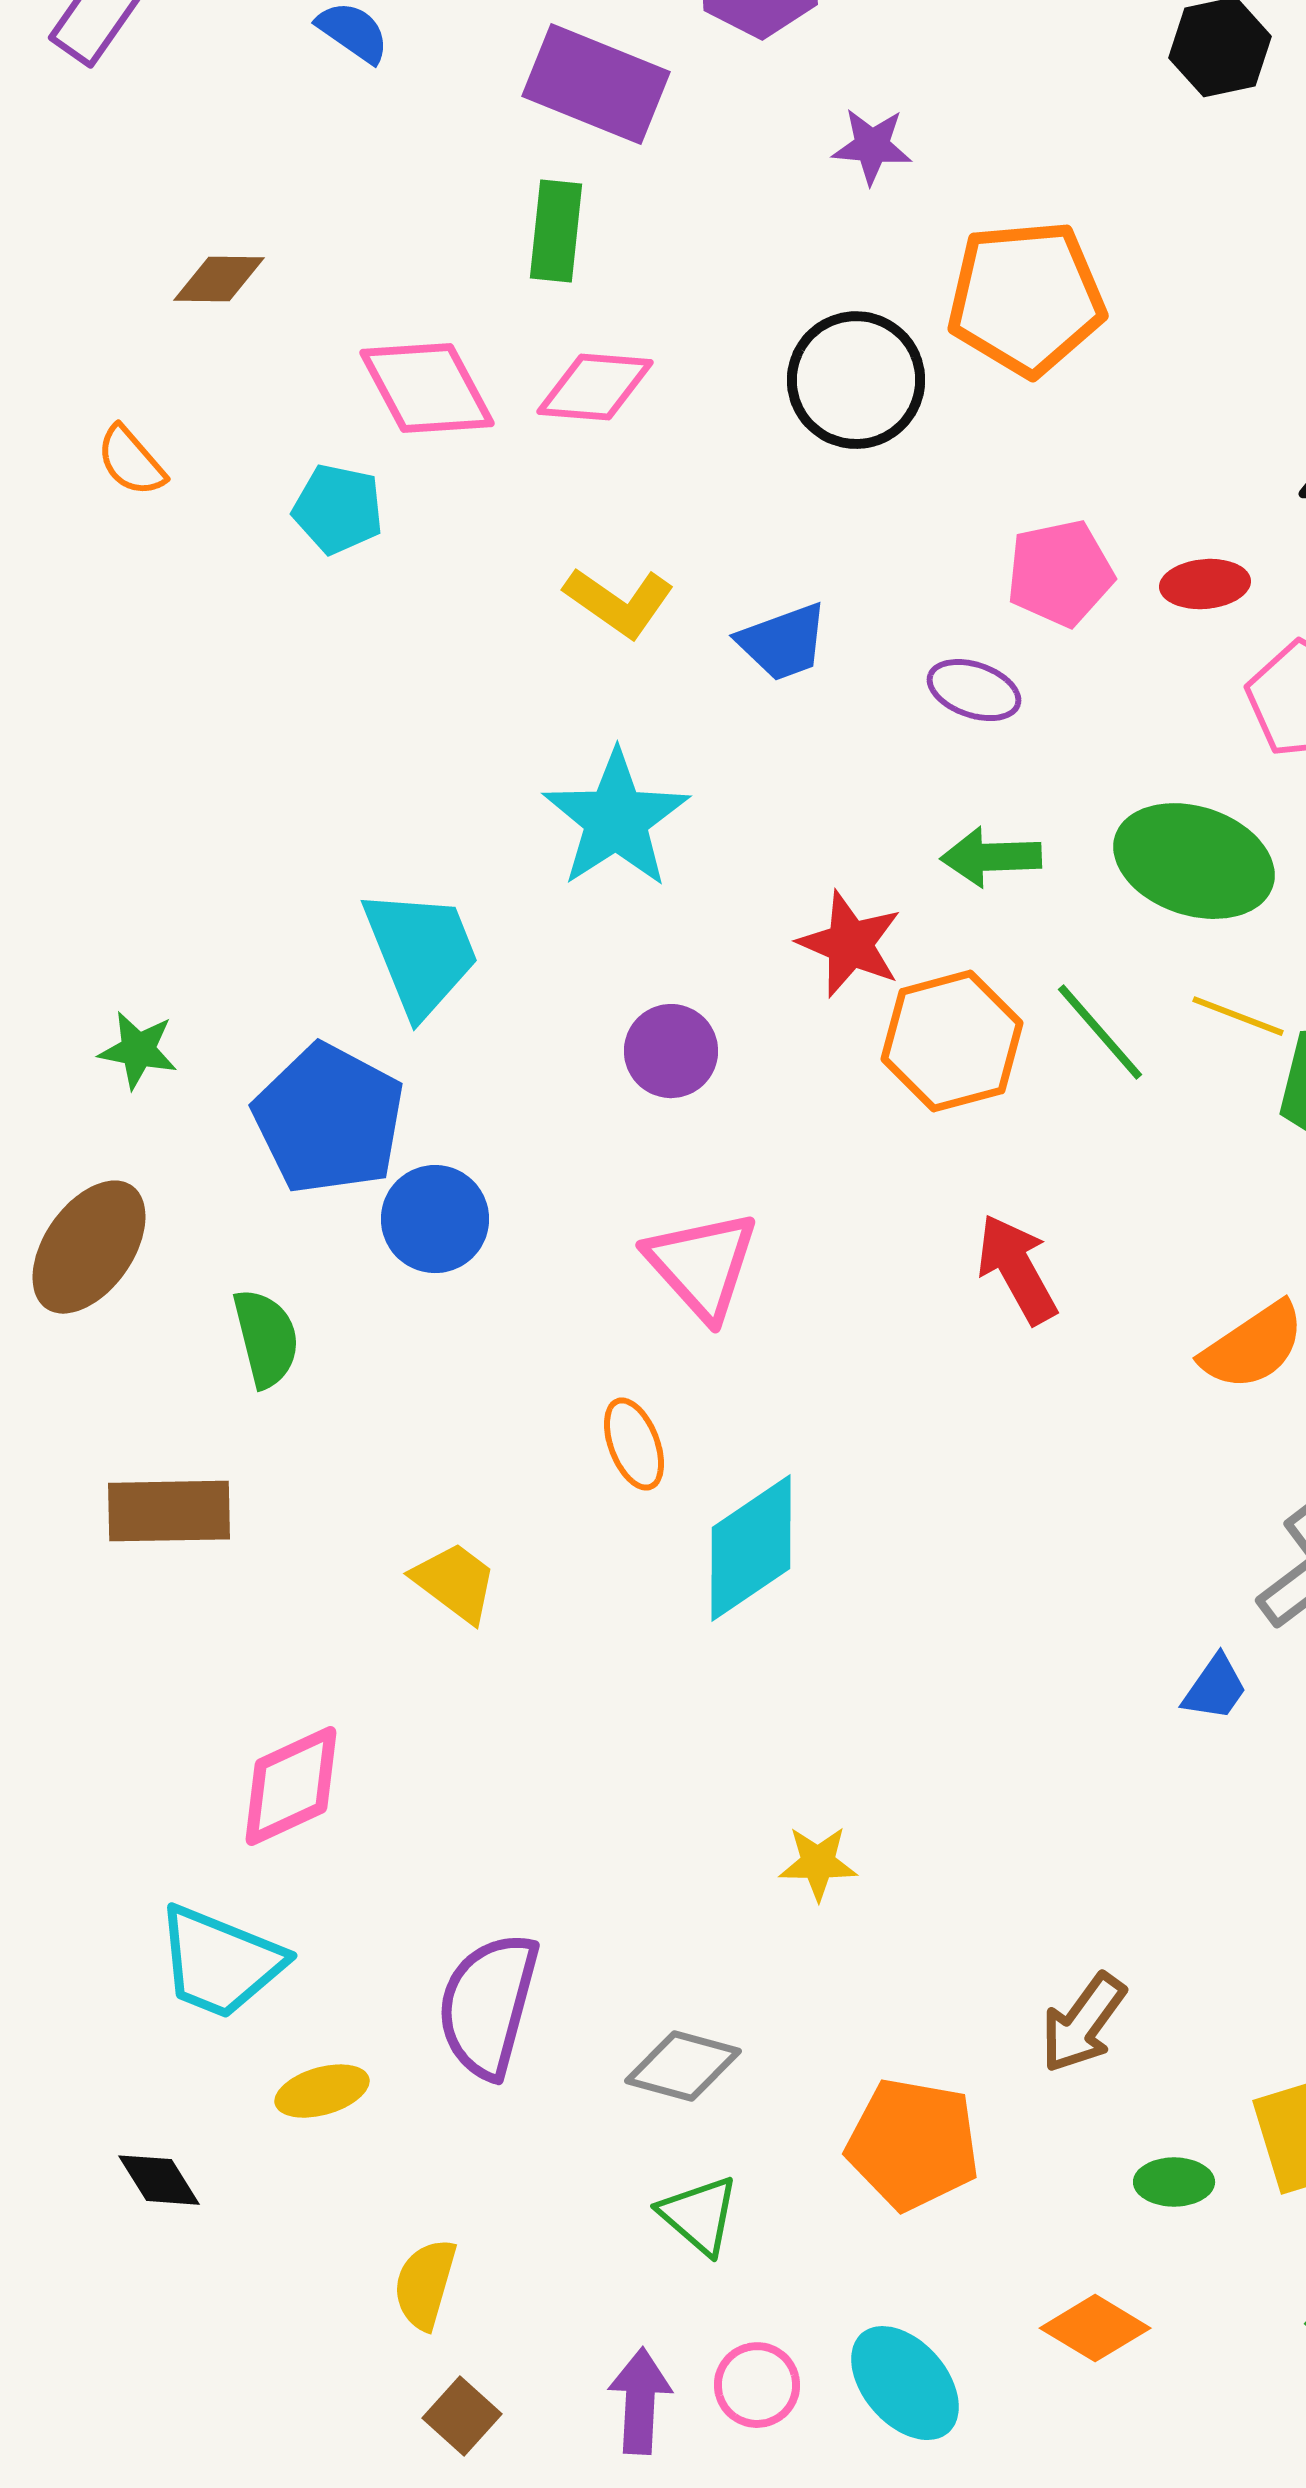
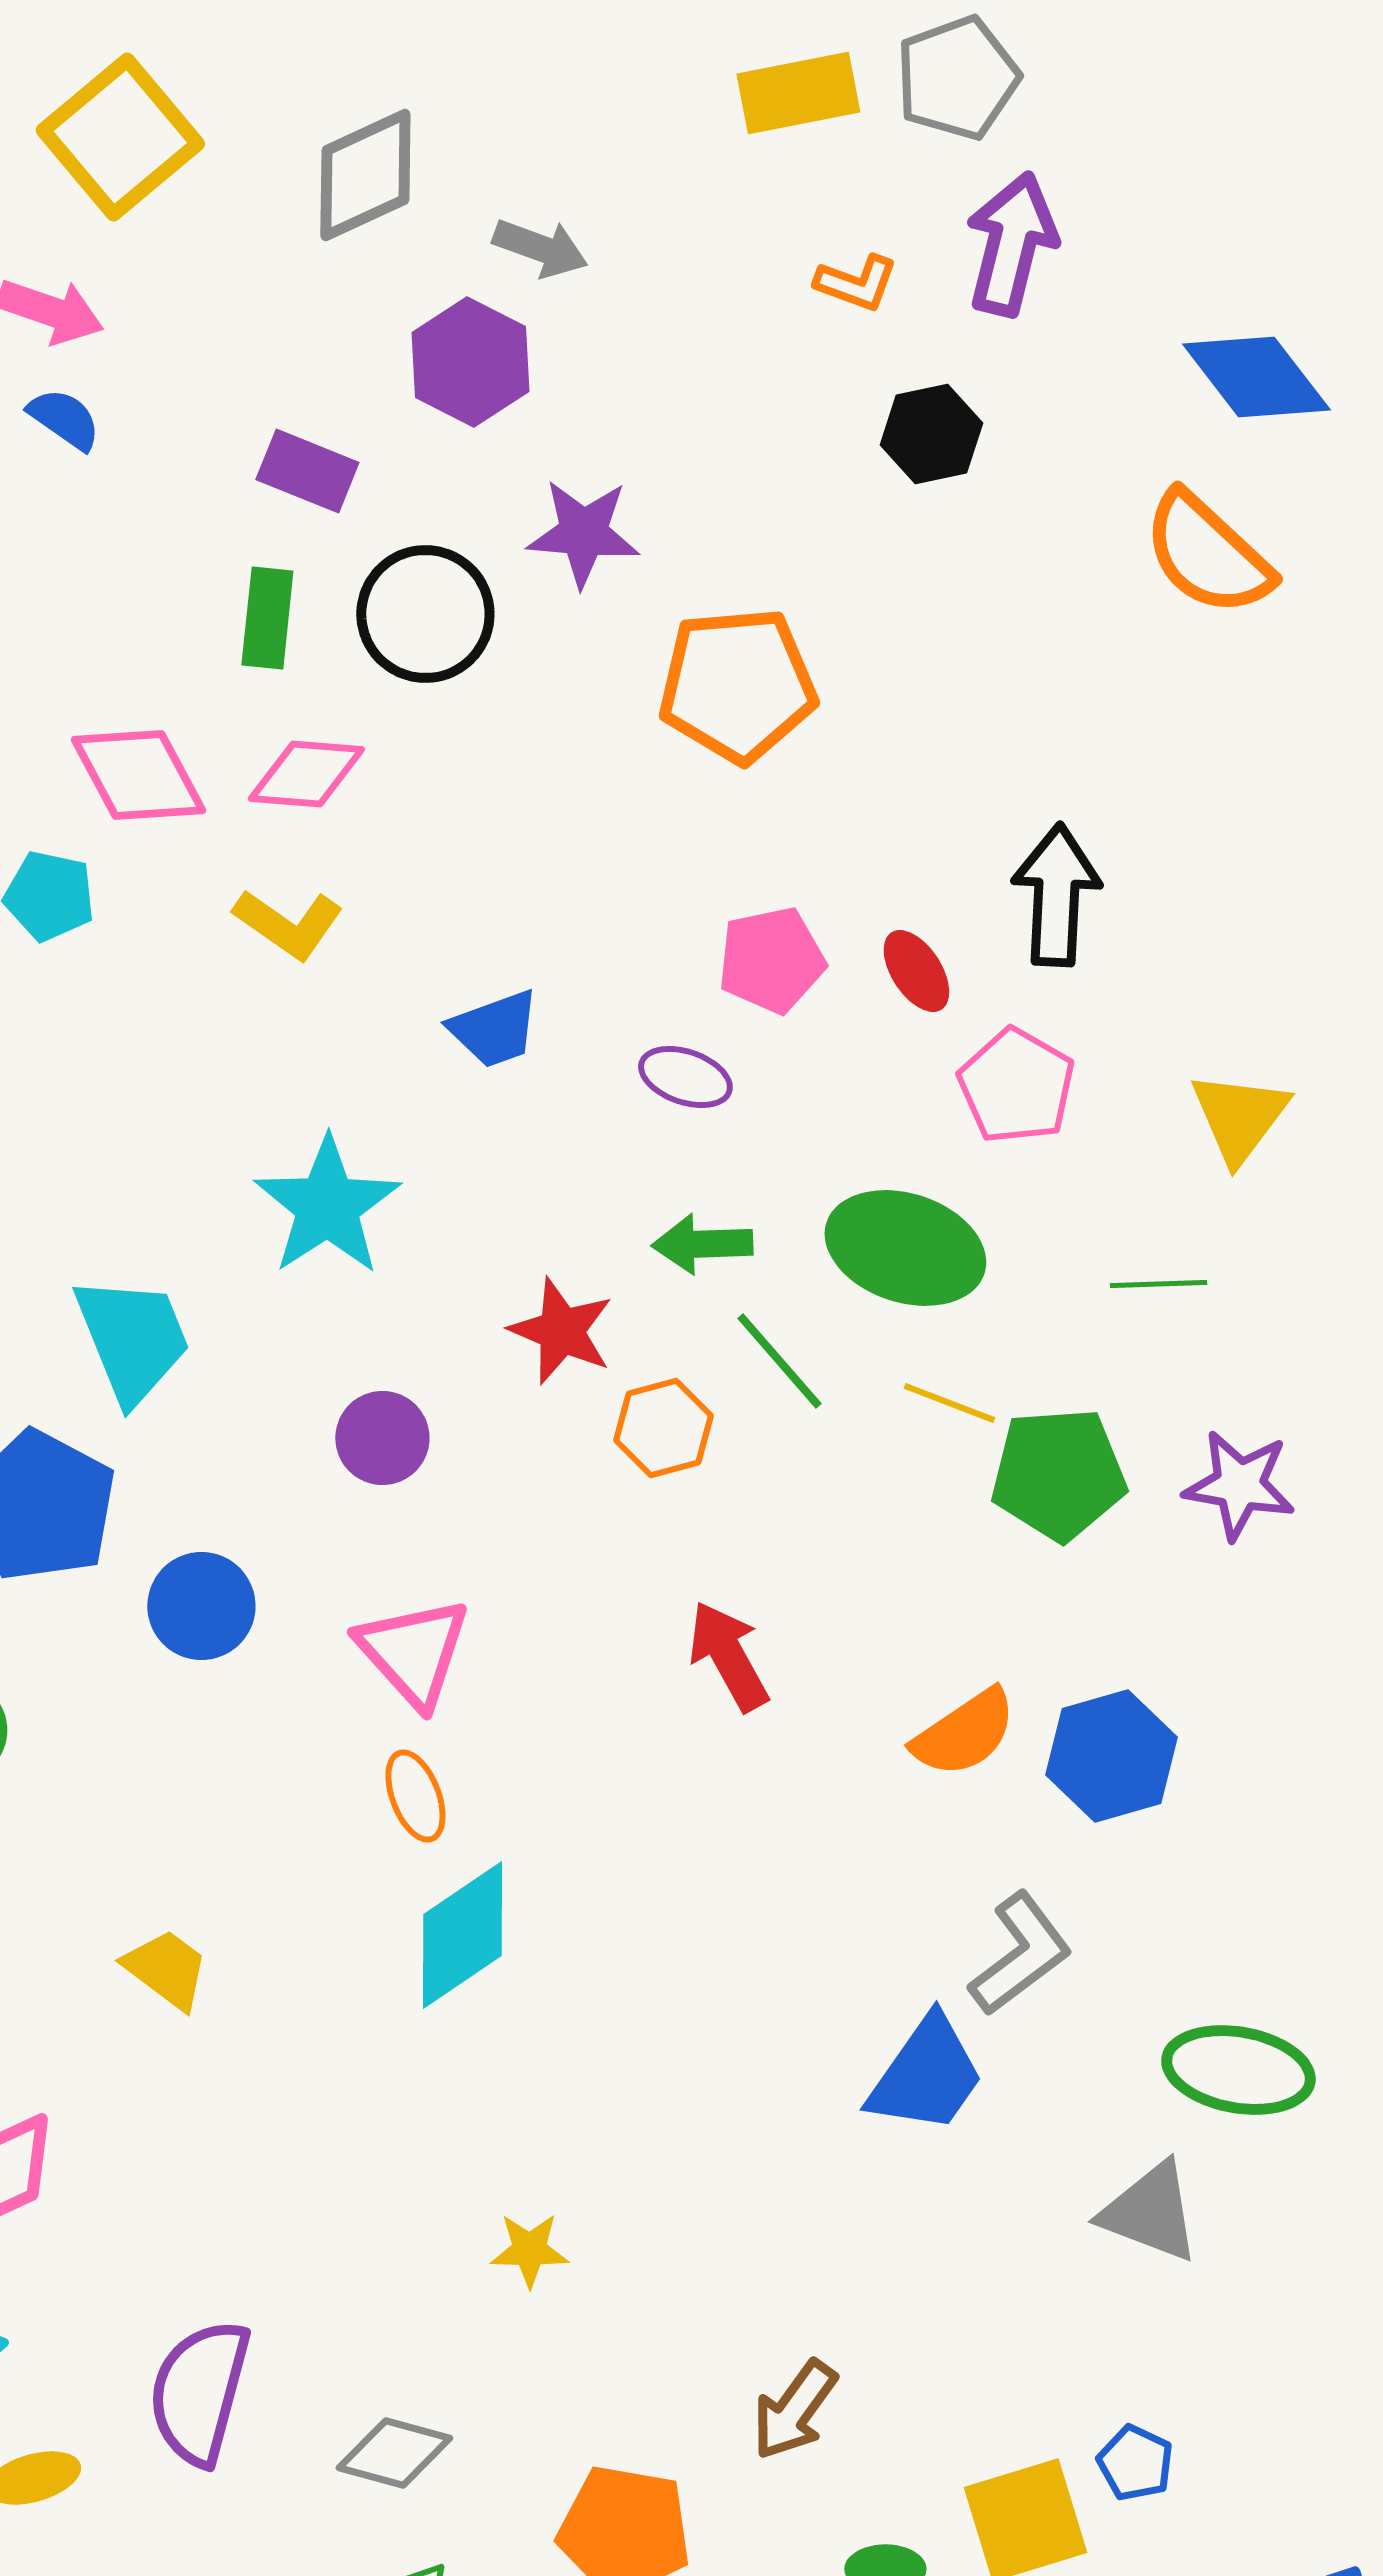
purple rectangle: (596, 84) -> (307, 471), size x0.7
purple star: (872, 146) -> (583, 533), size x1.4
black circle: (856, 380) -> (425, 614), moved
red ellipse: (1205, 584) -> (916, 971), turned 62
yellow L-shape: (619, 602) -> (288, 924), moved
green line: (1100, 1032) -> (779, 1361), moved
orange hexagon: (952, 1041) -> (663, 1428), size x0.7
blue circle: (435, 1219) -> (201, 1606), moved
orange ellipse: (634, 1444) -> (415, 1796), moved
blue trapezoid: (1215, 1688) -> (926, 2075), size x1.8

